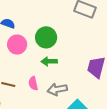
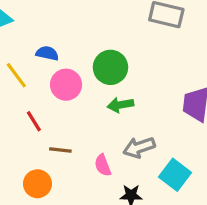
pink semicircle: (33, 83) -> (103, 165), moved

